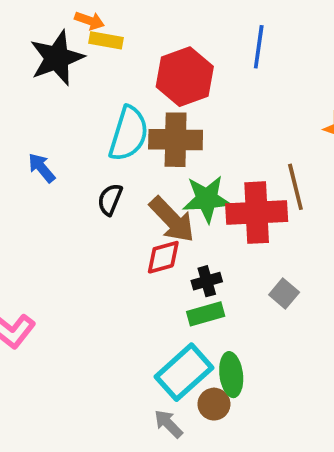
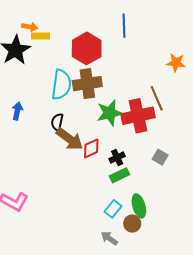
blue arrow: (42, 168) -> (17, 111), turned 60
brown arrow: (172, 220) -> (70, 139), moved
cyan rectangle: (184, 372) -> (113, 209), size x0.6

